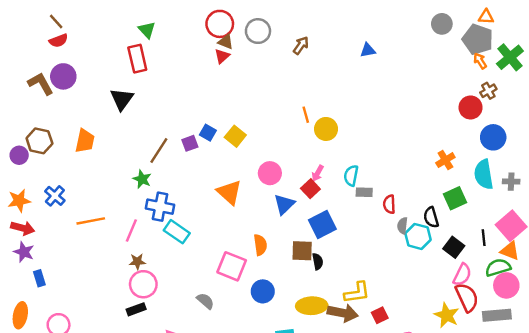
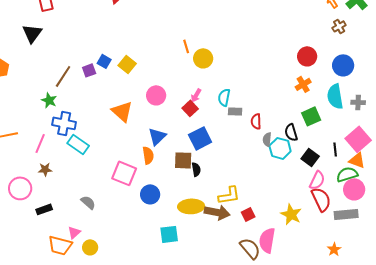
red circle: (471, 107) -> (307, 56), moved
blue triangle: (284, 204) -> (157, 136), moved
pink circle: (143, 284) -> (20, 188), moved
gray semicircle: (205, 301) -> (88, 202), moved
yellow star: (447, 315) -> (291, 214), moved

